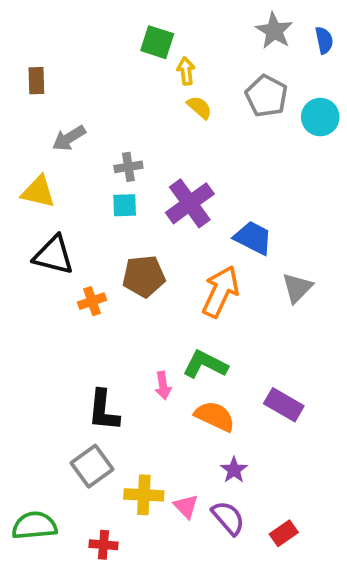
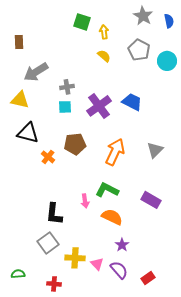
yellow arrow: (186, 71) -> (104, 32), moved
gray arrow: (69, 138) -> (36, 72), size x1.4
blue trapezoid: (253, 238) -> (132, 102), moved
orange cross: (92, 301) -> (48, 157), turned -32
purple rectangle: (284, 405) -> (151, 200), moved
green semicircle: (34, 526) -> (18, 274), size x0.6

